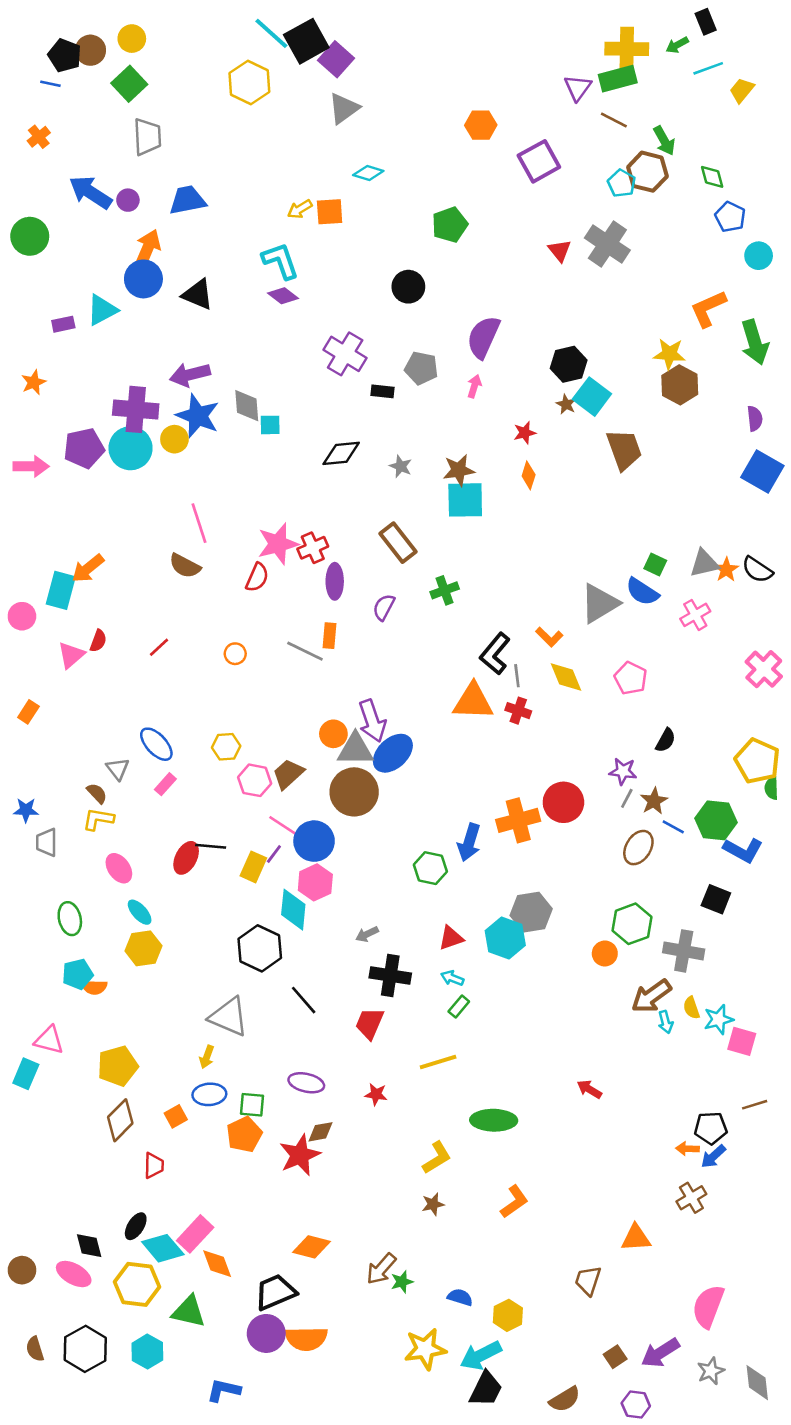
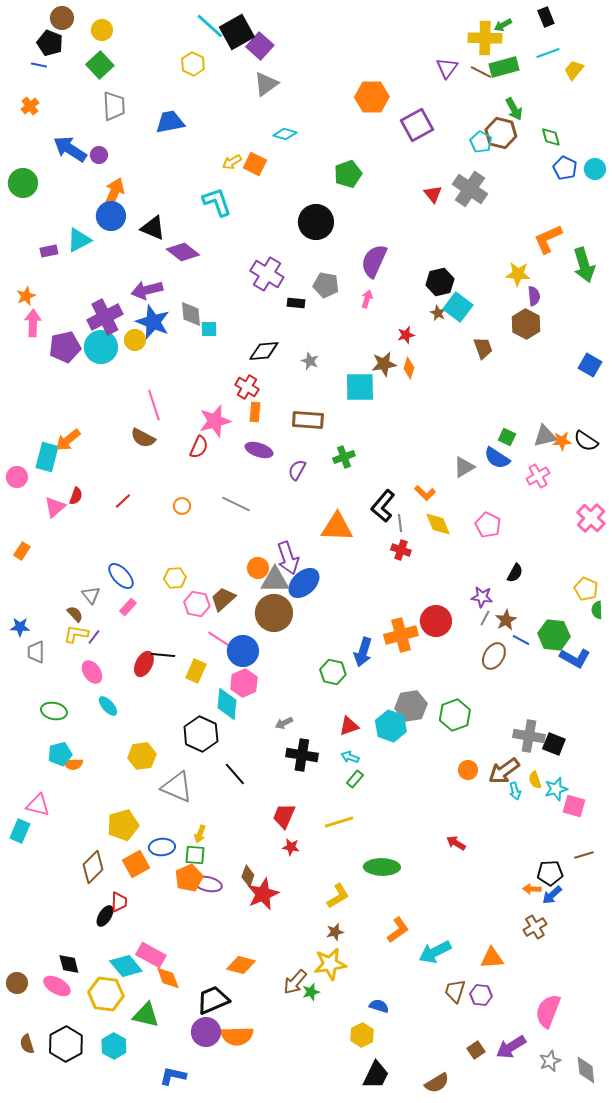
green arrow: (677, 45) -> (503, 25), moved
brown circle: (90, 50) -> (62, 18), moved
green rectangle: (618, 79) -> (504, 67), moved
yellow hexagon: (249, 83) -> (193, 64), size x0.7
brown line: (614, 120) -> (481, 72), moved
orange hexagon: (481, 125) -> (372, 97), size x1.4
blue trapezoid: (187, 200) -> (170, 122), moved
orange square: (330, 212) -> (255, 164), turned 30
cyan circle: (759, 256) -> (595, 169), moved
black circle: (408, 287) -> (316, 222), size x1.4
purple diamond: (283, 296) -> (183, 252), moved, size x1.4
brown hexagon: (680, 385) -> (526, 324), moved
purple cross: (136, 409) -> (105, 317), turned -32
purple semicircle: (755, 419) -> (534, 296), moved
brown trapezoid: (624, 450) -> (483, 348), size x0.7
pink arrow: (31, 466) -> (33, 323), moved, turned -88
brown star: (459, 470) -> (384, 364), moved
blue square: (762, 471) -> (590, 365), size x0.7
brown rectangle: (398, 543) -> (308, 420), turned -48
red cross: (313, 548) -> (247, 387), moved, turned -35
orange star: (726, 570) -> (562, 441), turned 30
purple ellipse: (335, 581) -> (259, 450), turned -72
gray triangle: (600, 603) -> (464, 467), size x0.7
orange rectangle: (330, 636) -> (255, 412), moved
orange triangle: (473, 702) -> (337, 527), moved
yellow pentagon: (757, 761) -> (586, 589), size x0.7
purple line: (274, 854) -> (94, 637), moved
black square: (716, 899) -> (554, 744), moved
green ellipse: (70, 919) -> (54, 711), turned -65
green hexagon: (632, 924) -> (455, 715), moved
yellow hexagon: (143, 948) -> (142, 756), moved
orange circle: (605, 954) -> (468, 770), moved
red trapezoid: (370, 1023) -> (284, 816), moved
yellow arrow: (207, 1057) -> (200, 834), moved
yellow pentagon: (118, 1066) -> (123, 825), moved
purple ellipse: (306, 1083) -> (208, 884), moved
orange square: (176, 1116) -> (136, 864), size x1.5
brown diamond: (320, 1132) -> (248, 876), turned -60
red star: (300, 1155) -> (263, 894), moved
black ellipse: (136, 1226) -> (105, 916), moved
pink rectangle: (195, 1234) -> (151, 955), turned 76
blue semicircle: (460, 1297) -> (379, 1006), moved
yellow hexagon: (508, 1315) -> (362, 1035), moved
yellow star: (425, 1349) -> (330, 964), moved
cyan arrow: (481, 1355) -> (435, 952), moved
purple hexagon: (636, 1405) -> (481, 995), moved

